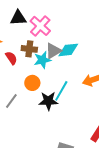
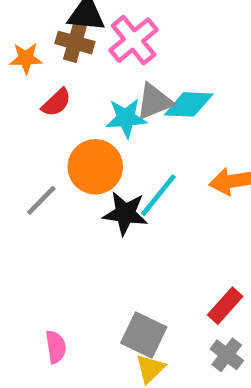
brown cross: (29, 49) -> (75, 43), moved
red semicircle: (11, 58) -> (56, 103), turned 72
orange circle: (32, 83) -> (95, 167), size x1.5

